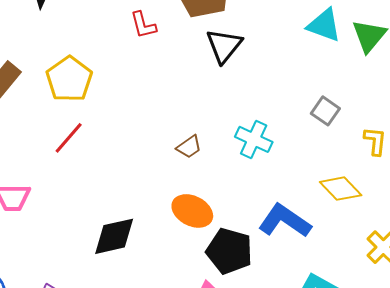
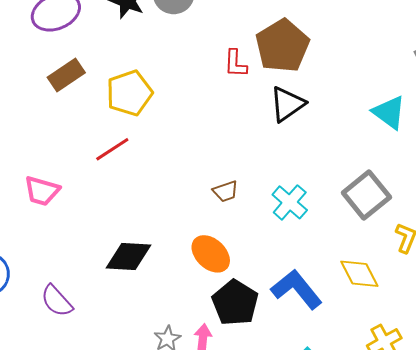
red L-shape: (143, 25) -> (235, 63), moved
gray square: (325, 111) -> (366, 195), size x1.6

